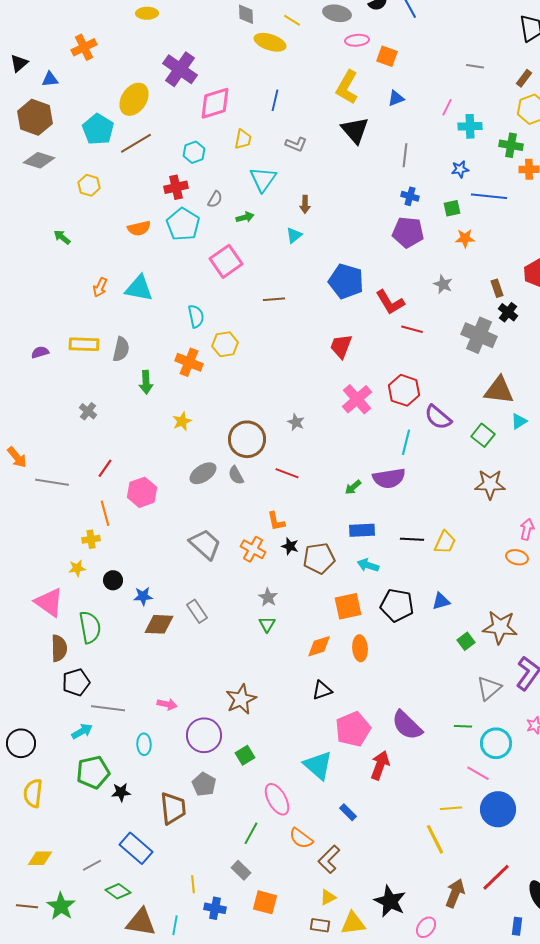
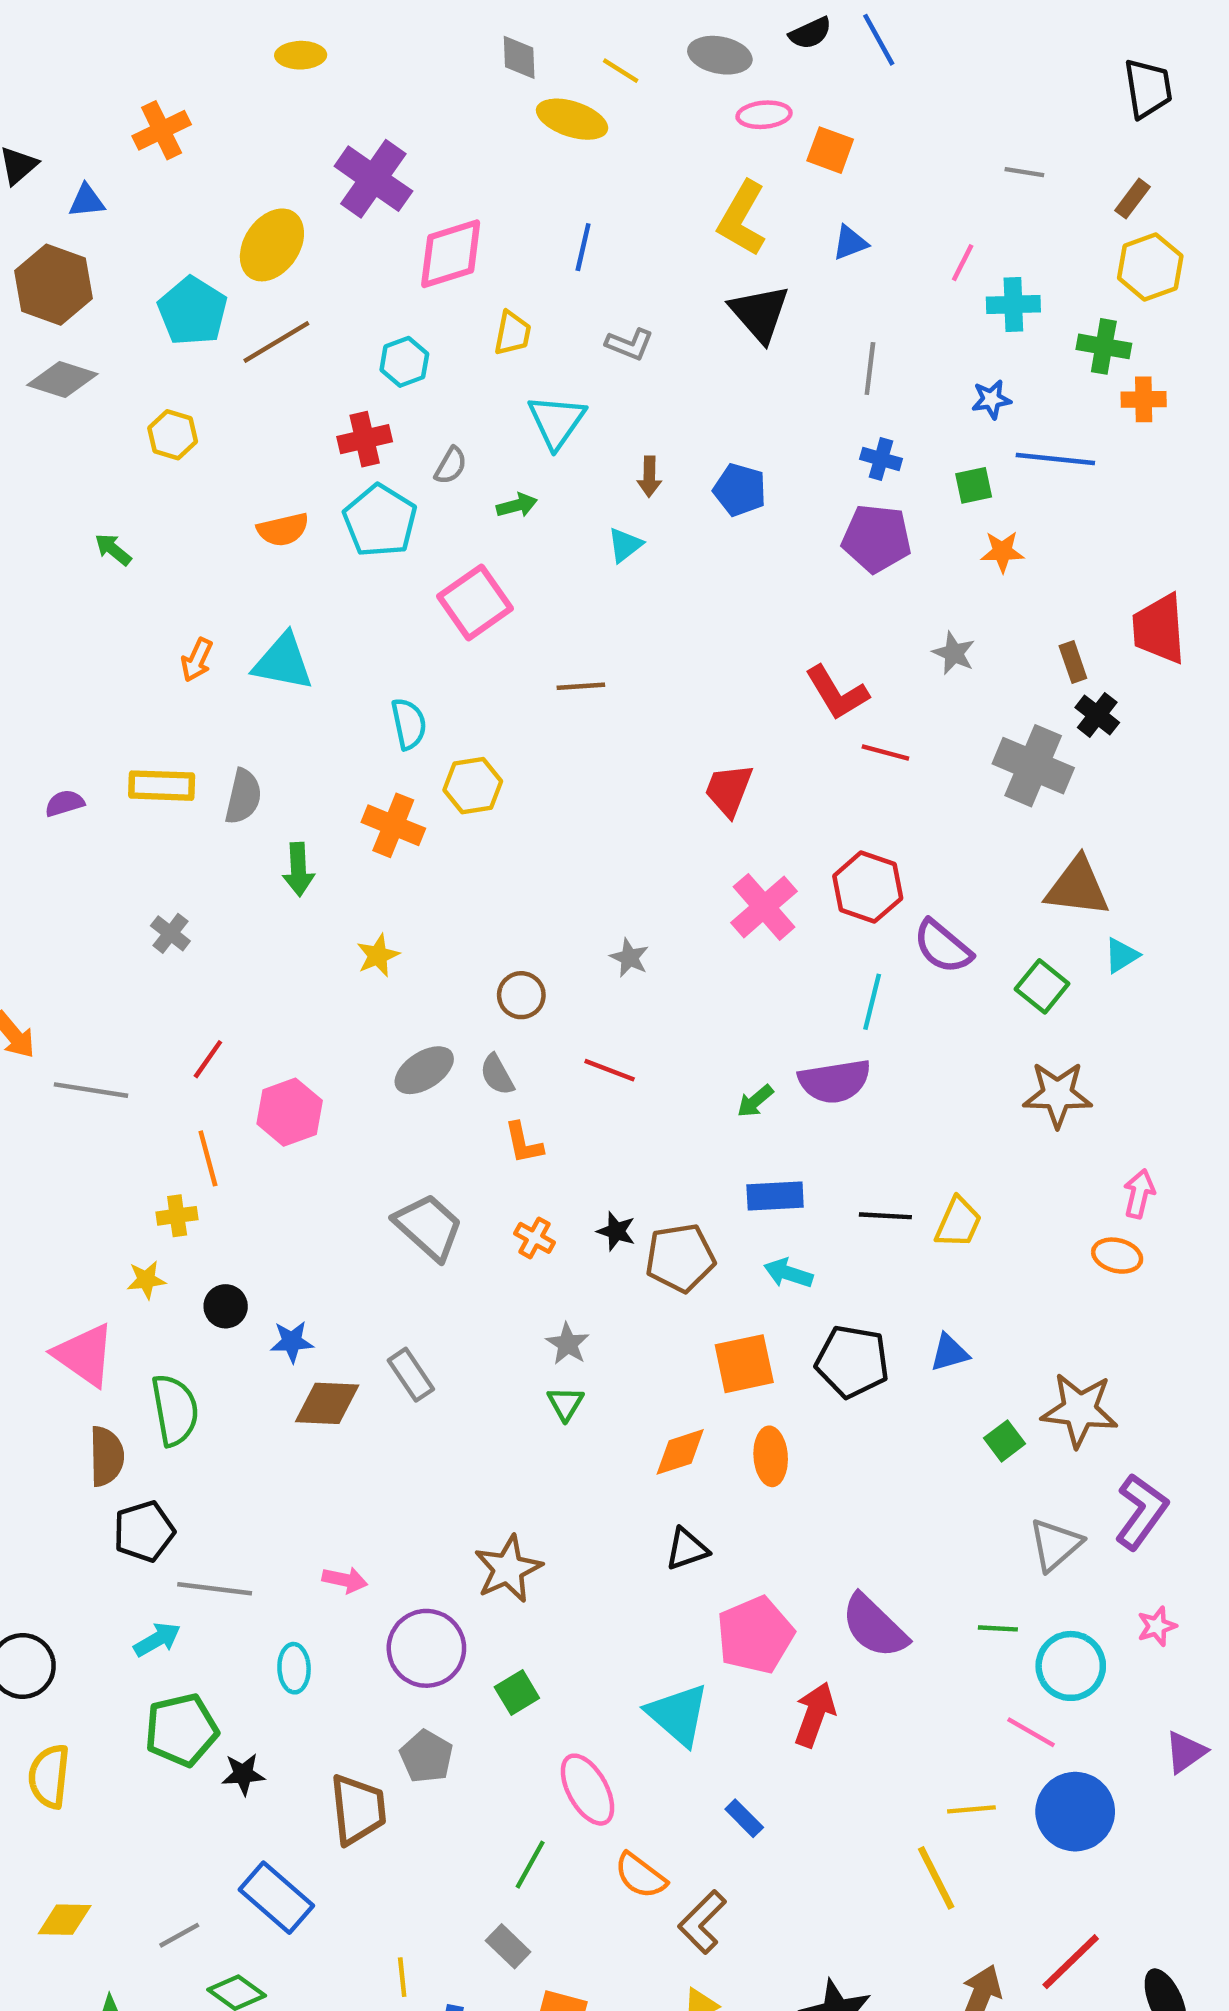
blue pentagon: (346, 281) -> (740, 490), moved, size x0.7
brown circle: (247, 439) -> (521, 995), size x0.6
orange L-shape: (276, 521) -> (523, 1143), moved
orange cross: (253, 549) -> (535, 1238), size x0.7

